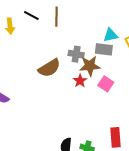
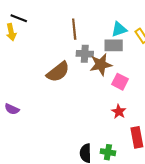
black line: (31, 16) -> (19, 18), moved
brown line: (56, 17) -> (74, 29), moved
red star: (80, 81) -> (119, 112), moved

